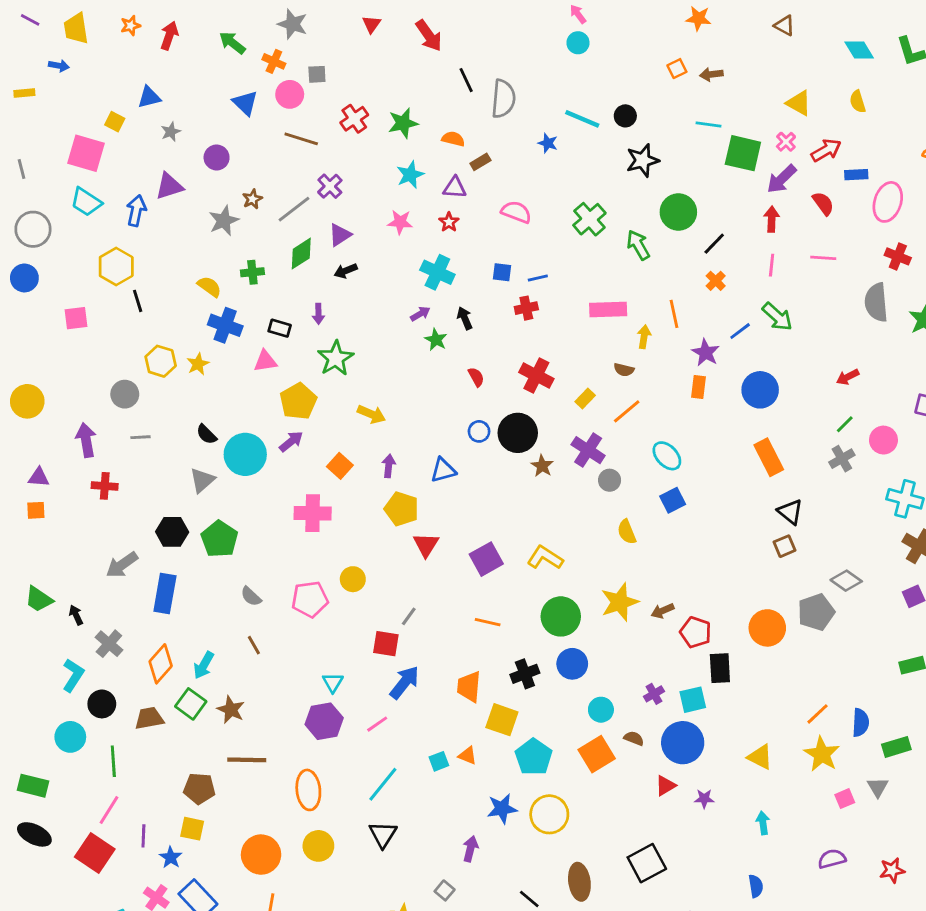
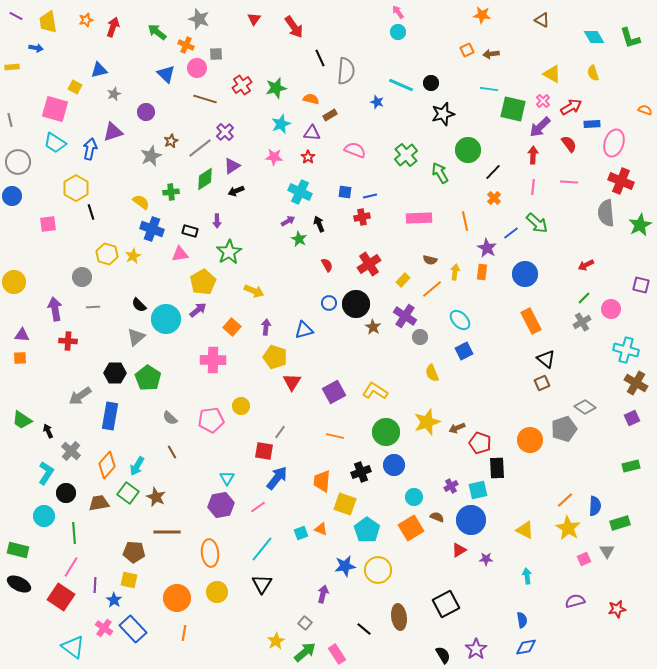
red cross: (898, 256) -> (621, 181), size x1.4
yellow arrow: (644, 337) -> (455, 272), moved
red cross: (536, 376) -> (369, 264), turned 30

